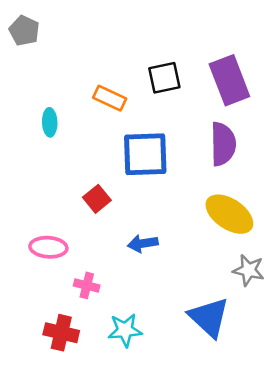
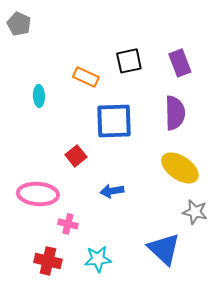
purple rectangle: (229, 80) -> (180, 63), size x0.7
pink ellipse: (48, 247) -> (38, 194), size x1.4

